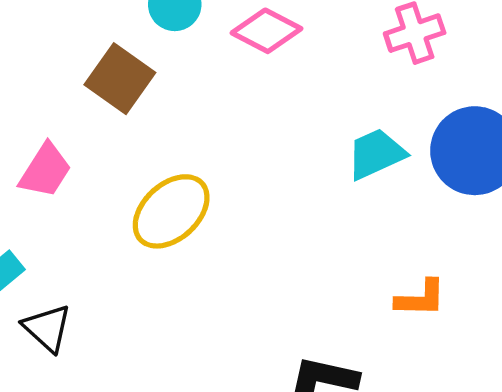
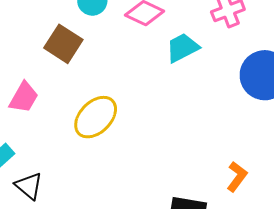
cyan trapezoid: (376, 154) -> (182, 48), moved
orange L-shape: (421, 298) -> (237, 177), moved, turned -52

